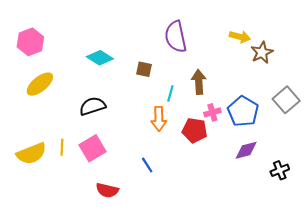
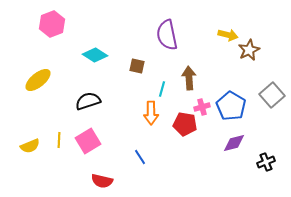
pink hexagon: (30, 42) -> (52, 24), moved
yellow semicircle: (31, 153) -> (30, 146), size x0.7

